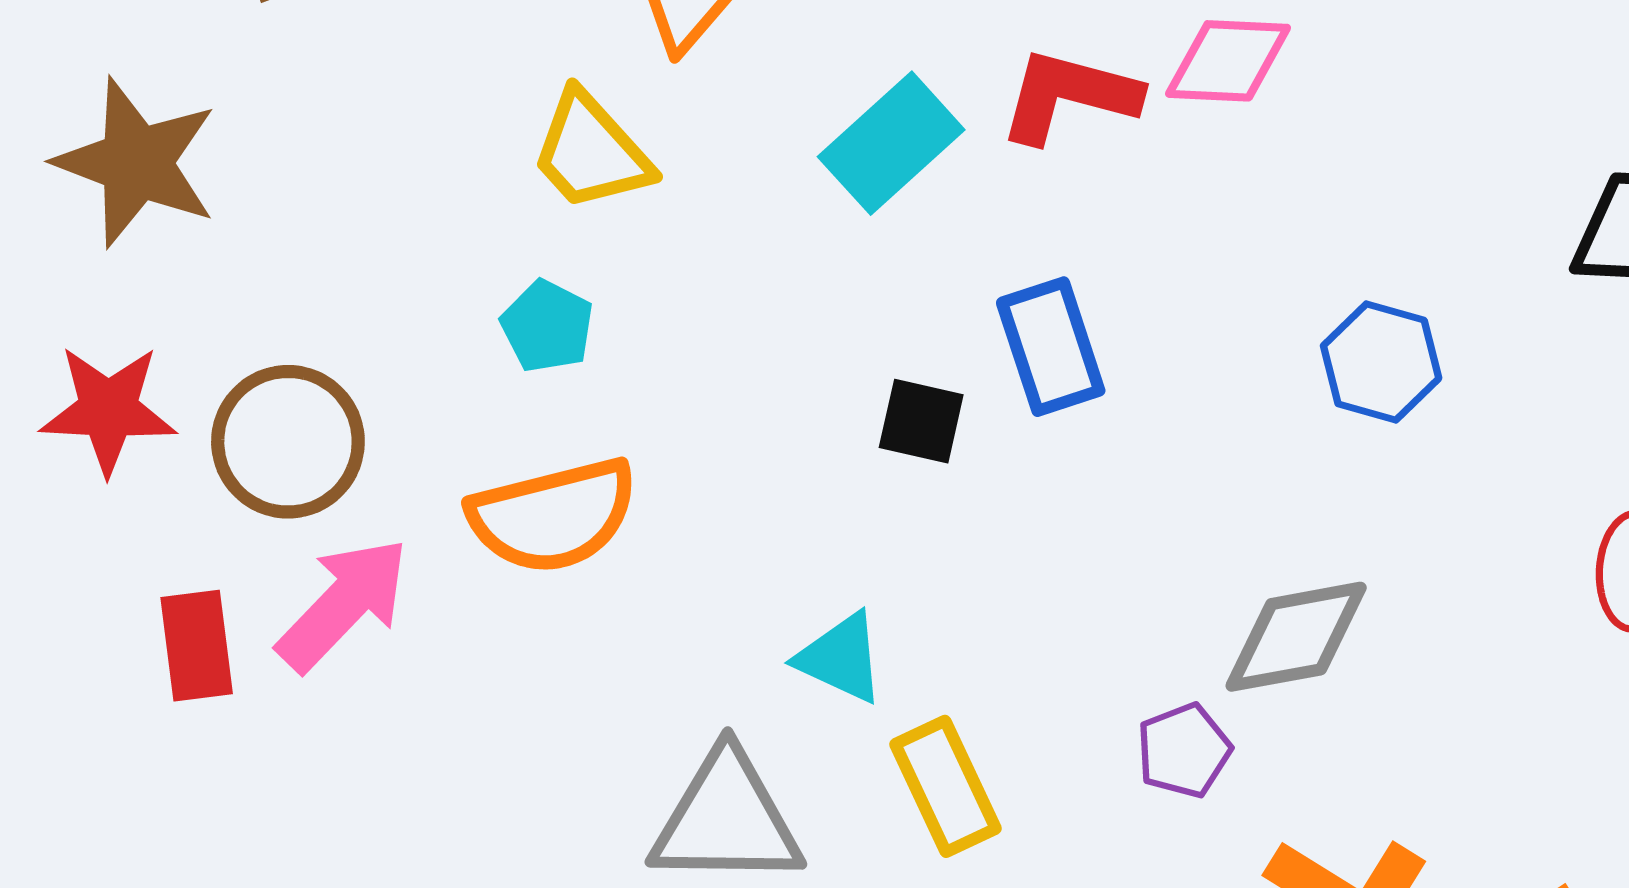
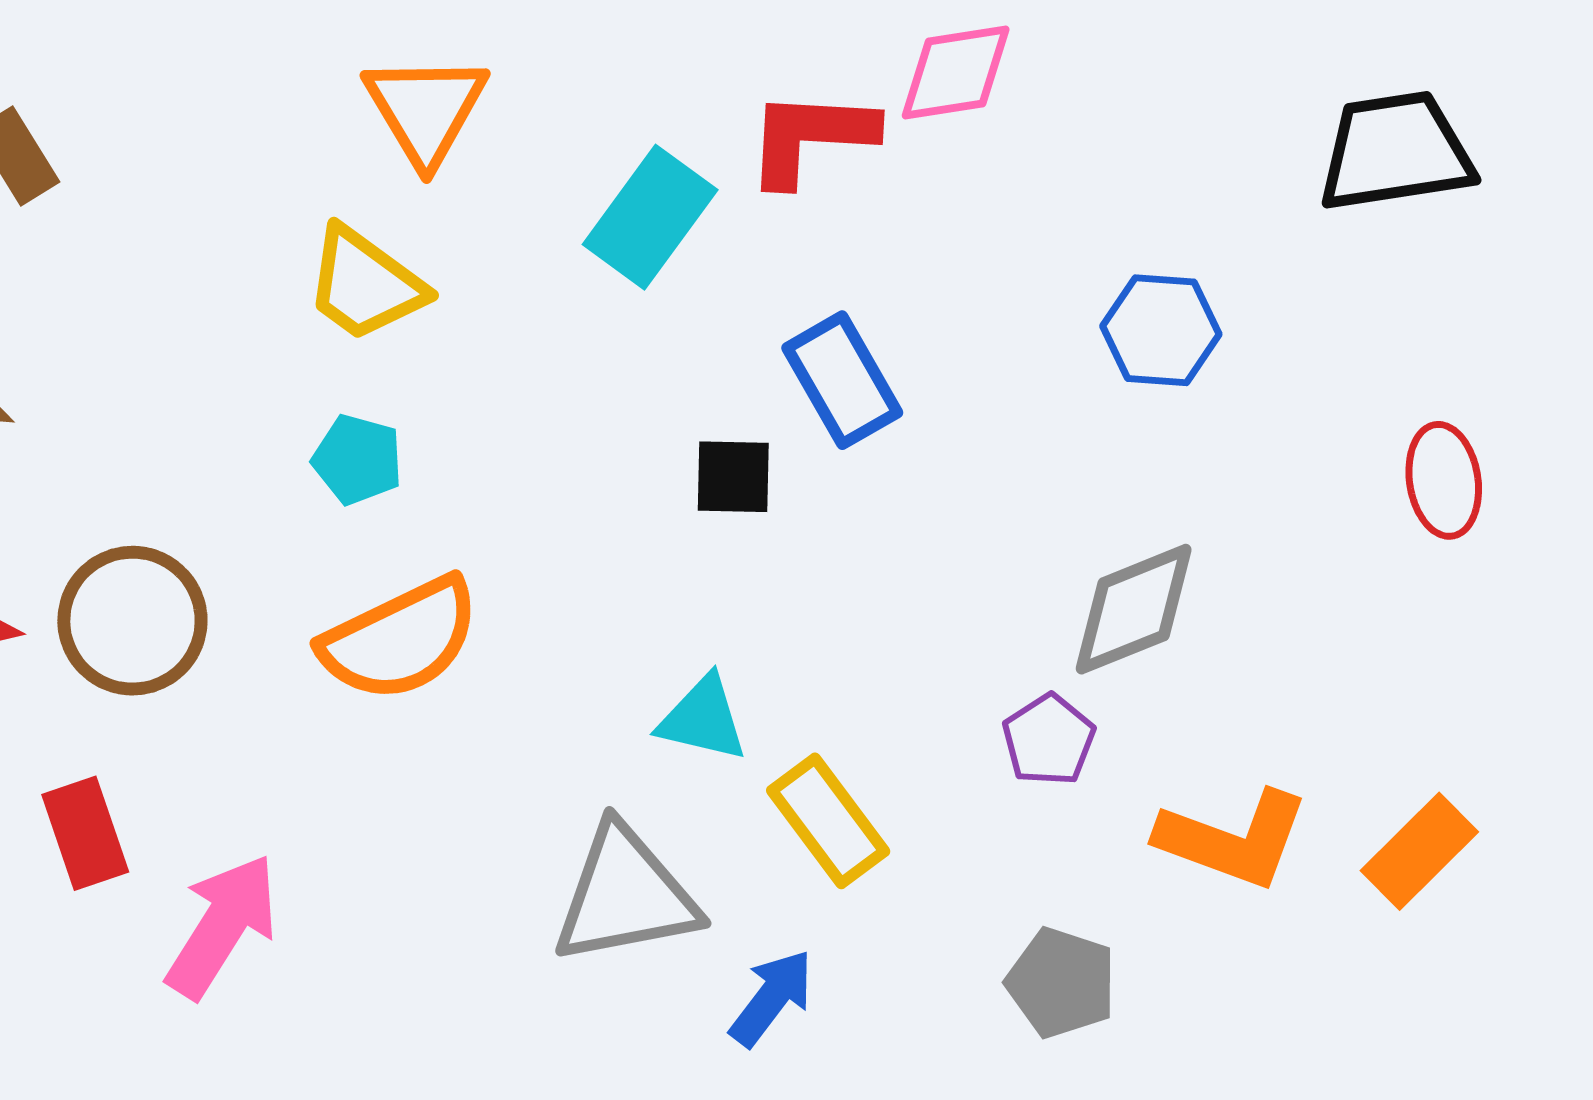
pink arrow: (343, 604) -> (222, 926), moved

